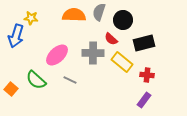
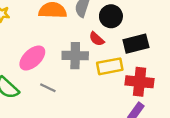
yellow rectangle: (122, 62) -> (110, 66), turned -50
red cross: (147, 75) -> (140, 82), size x1.6

